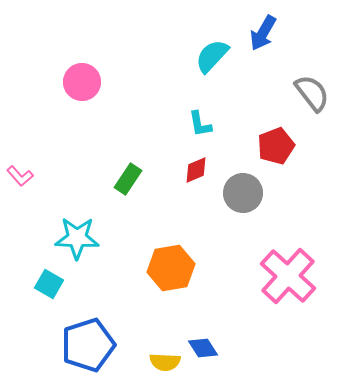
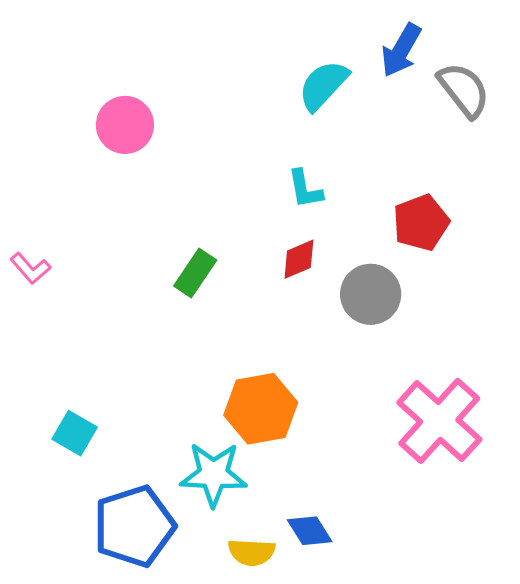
gray semicircle: (312, 93) -> (464, 90), moved
cyan star: (77, 238) -> (213, 474), moved

